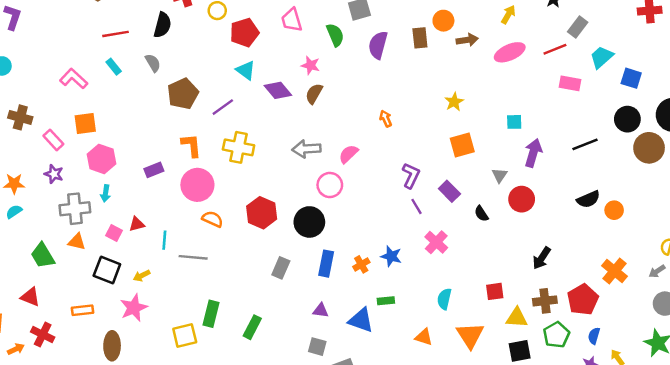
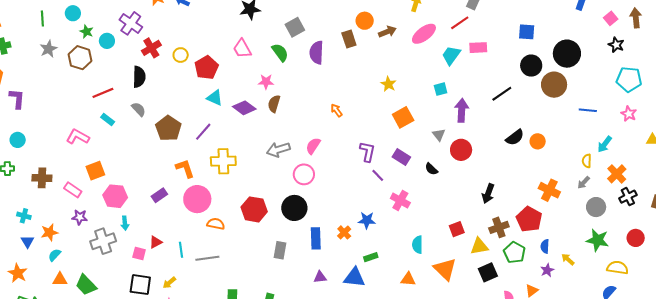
cyan trapezoid: (602, 57) -> (451, 55), moved
orange triangle: (77, 242) -> (60, 279), moved

